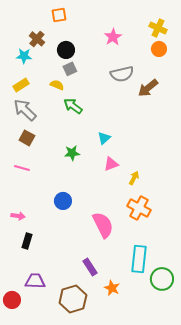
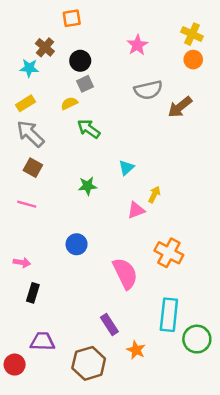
yellow semicircle: (57, 85) -> (69, 103), turned -48
pink triangle: (111, 164) -> (136, 210), moved
yellow arrow: (134, 178) -> (154, 194), moved

